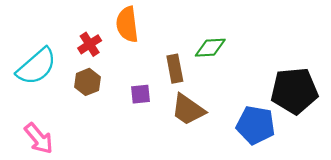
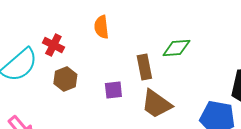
orange semicircle: (127, 24) -> (101, 27), size x0.7
red cross: (90, 44) -> (53, 45), moved, turned -30

